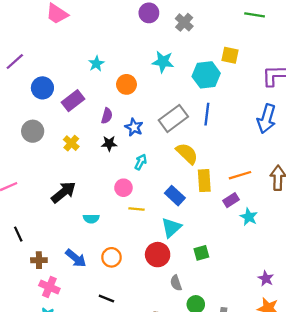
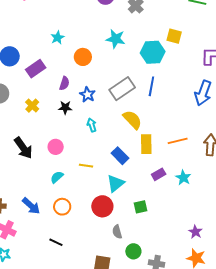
cyan arrow: (141, 162) -> (92, 125), turned -48
pink circle: (123, 188) -> (56, 147), moved
black arrow: (64, 192) -> (23, 148), turned 90
purple rectangle: (231, 200) -> (159, 174), moved
cyan semicircle: (91, 219) -> (57, 177), moved, turned 136

